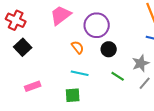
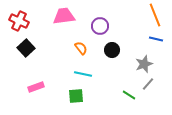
pink trapezoid: (61, 15) -> (64, 16), turned 30
purple circle: (97, 25) -> (100, 26), size x0.7
green line: (118, 76) -> (129, 95), moved

